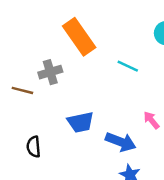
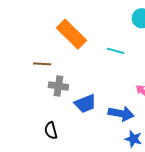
gray cross: (50, 72) -> (58, 86), moved, turned 36
brown line: (22, 90) -> (42, 64), moved

